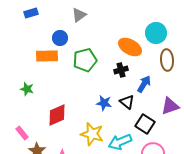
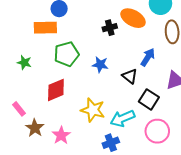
green pentagon: (85, 60) -> (66, 54), moved
black cross: (121, 70) -> (110, 28), moved
blue star: (104, 103) -> (100, 65), moved

